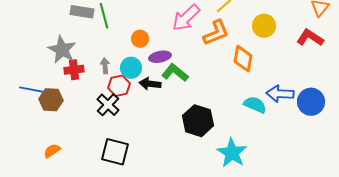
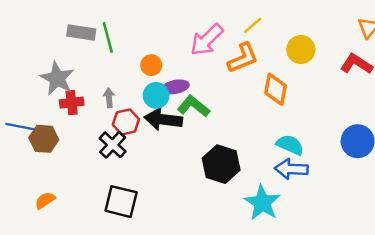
cyan circle: (131, 68) -> (156, 95), moved
black arrow: (150, 84) -> (163, 119), size x1.4
blue arrow: (280, 94) -> (291, 169), moved

